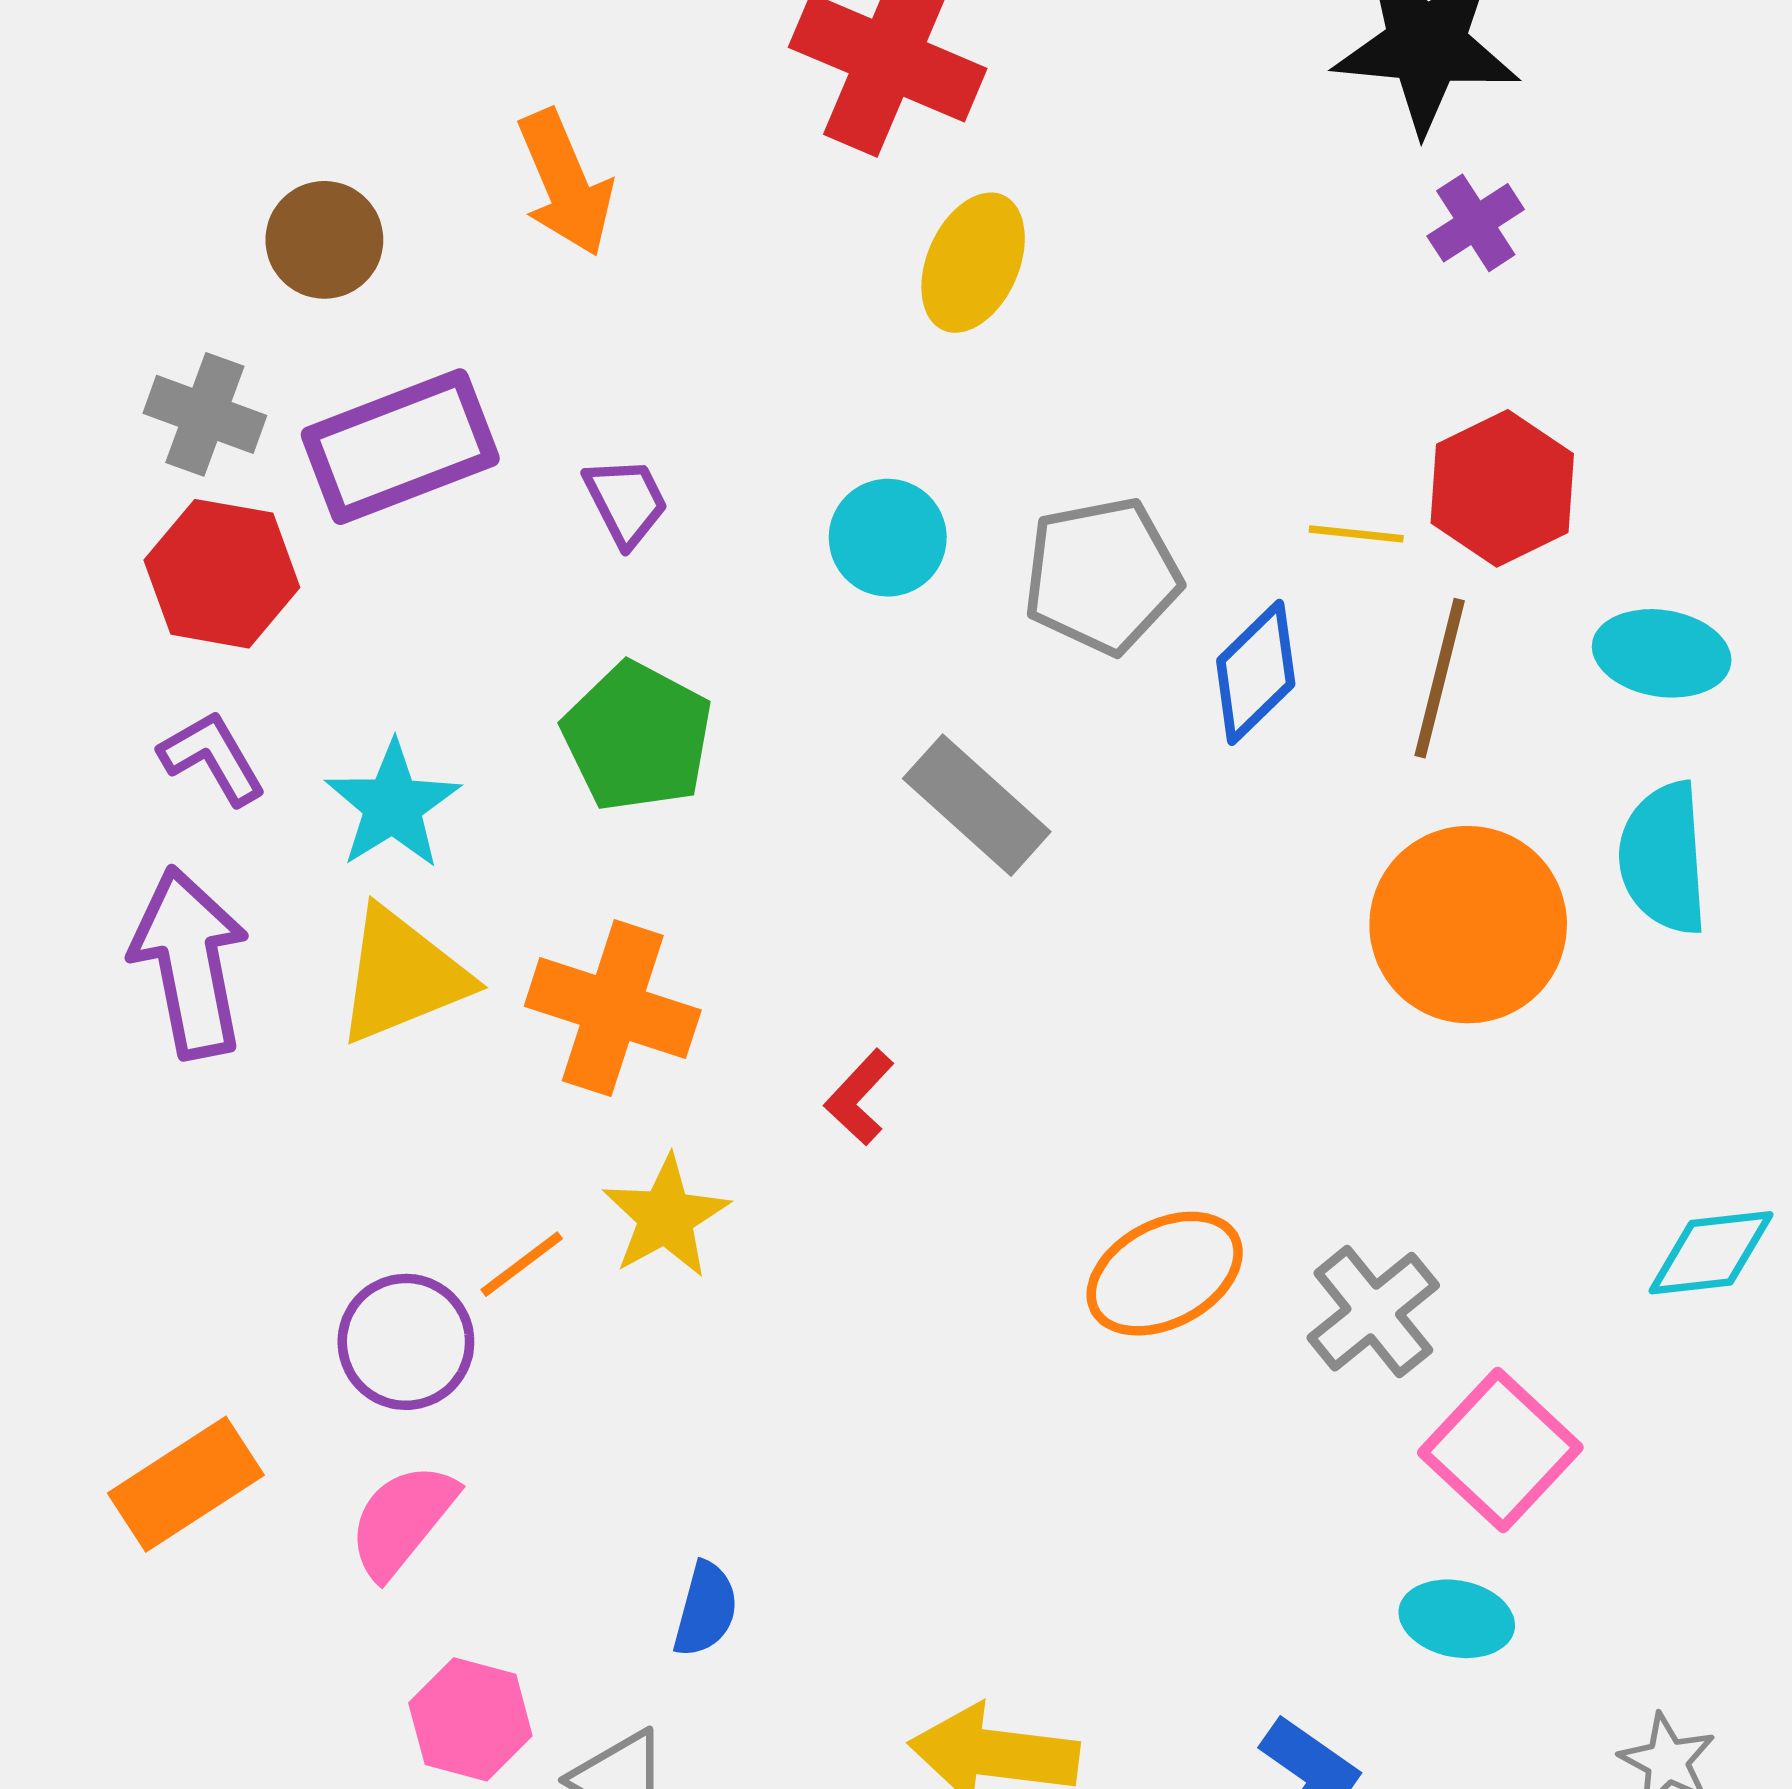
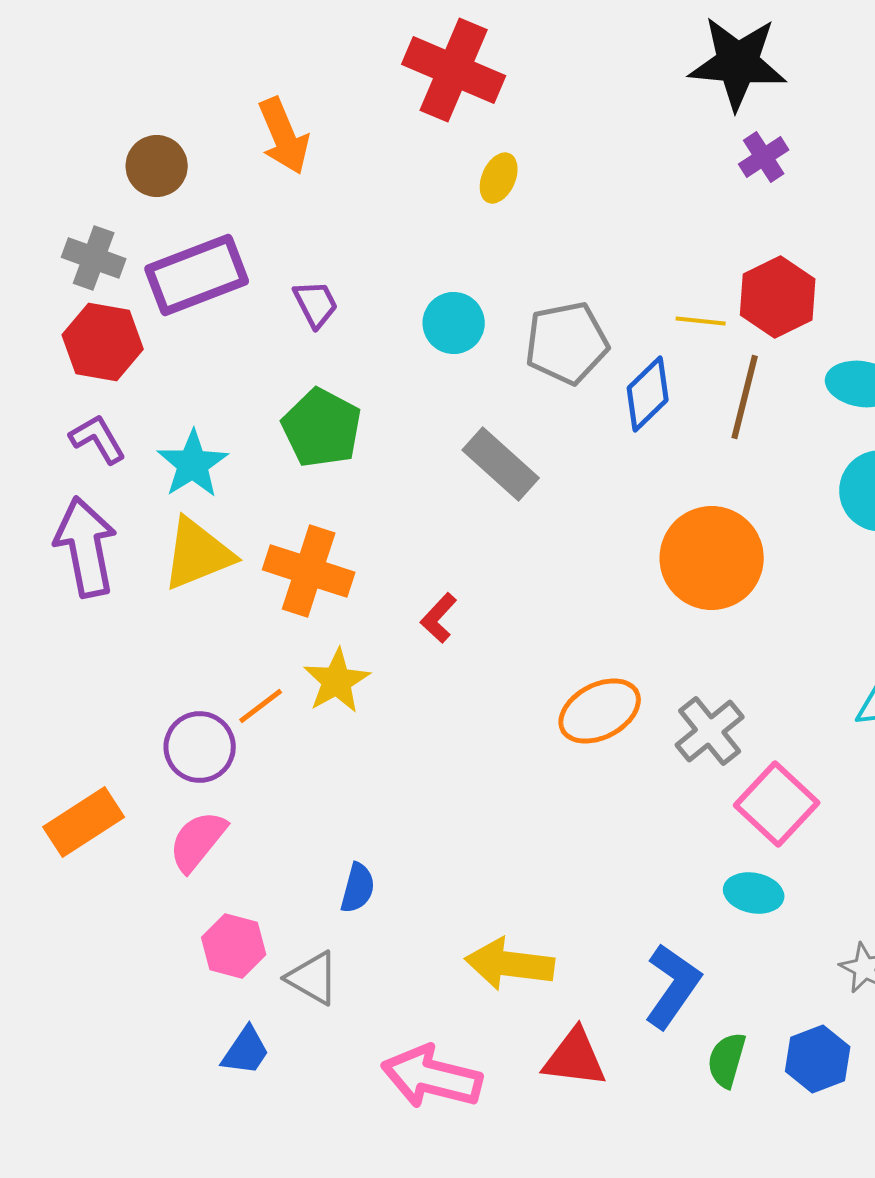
yellow ellipse: (973, 263) -> (499, 178), size x0.7
orange circle: (1468, 925) -> (712, 558), moved

